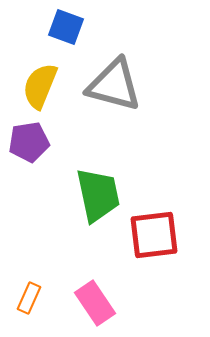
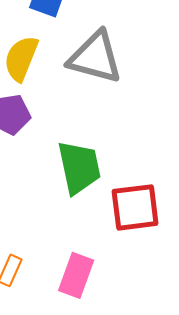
pink rectangle: (95, 303) -> (76, 275), turned 54

